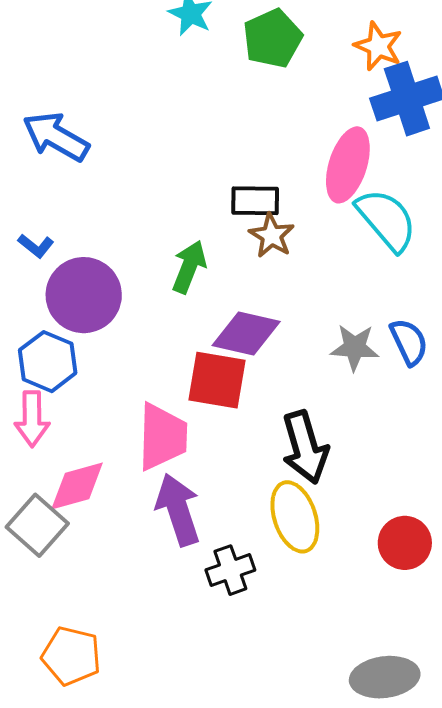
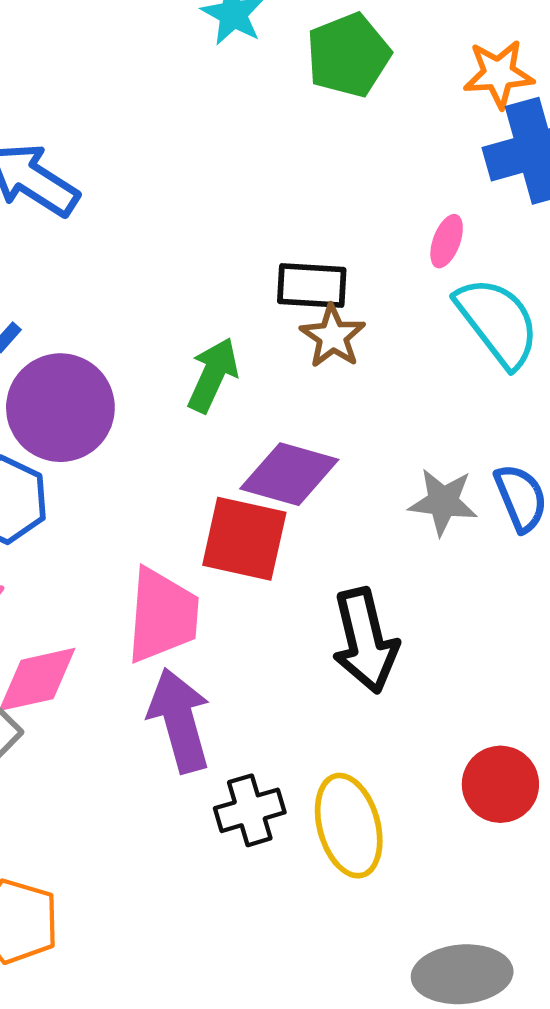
orange star: (378, 46) -> (499, 74), turned -30
pink ellipse: (348, 165) -> (447, 241), size x0.5
yellow ellipse: (295, 517) -> (349, 826), moved

